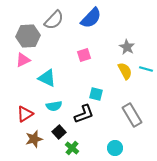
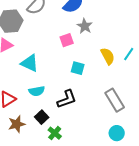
gray star: (127, 47) -> (85, 26), moved
cyan line: (146, 69) -> (129, 54), turned -72
cyan square: (96, 94) -> (78, 68), moved
cyan circle: (115, 148) -> (117, 133), moved

